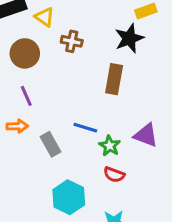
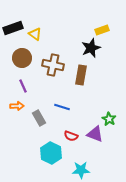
brown cross: (72, 41) -> (53, 65), moved, size x1.5
purple triangle: (146, 135) -> (95, 134), moved
green star: (110, 146) -> (109, 119), moved
red semicircle: (114, 175) -> (71, 136), moved

